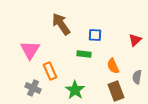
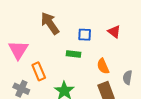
red triangle: (135, 40) -> (114, 32), moved, turned -40

